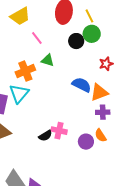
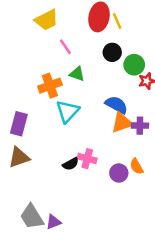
yellow line: (89, 16) -> (117, 21), moved
green circle: (92, 34) -> (134, 65), moved
orange triangle: (99, 92) -> (122, 123), moved
cyan triangle: (19, 94) -> (68, 111), moved
purple cross: (103, 112) -> (140, 126), moved

